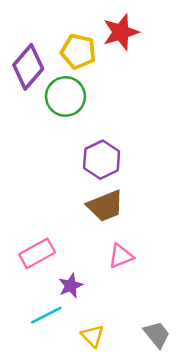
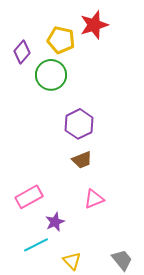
purple diamond: (28, 67) -> (22, 52), size x0.7
brown trapezoid: (105, 206) -> (82, 160), size x0.7

